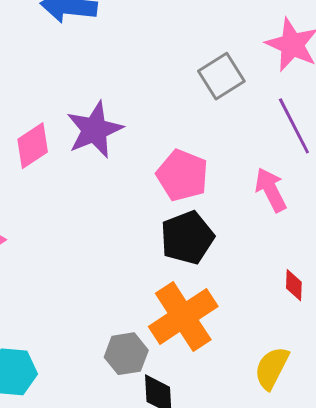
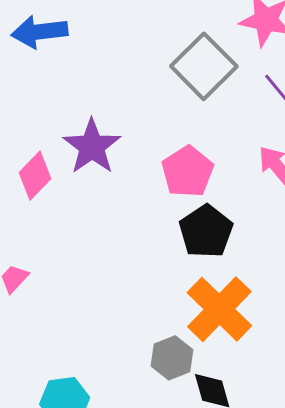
gray square: (221, 76) -> (204, 66), size x1.4
pink pentagon: (182, 175) -> (187, 172), turned 30

